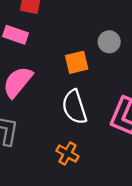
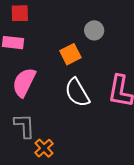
orange cross: (67, 154) -> (44, 148), moved, turned 30

